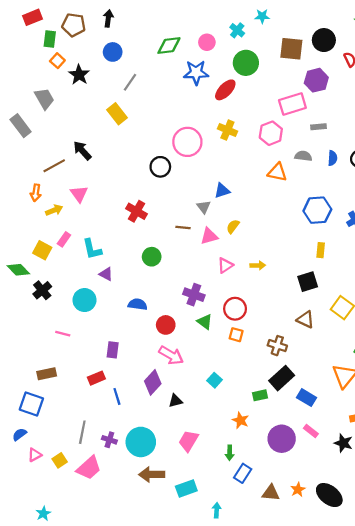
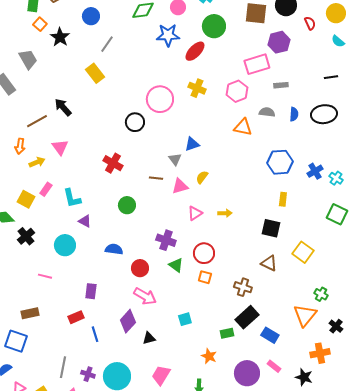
black square: (308, 282) -> (271, 228), turned 30
cyan square: (214, 380) -> (185, 319), turned 32

